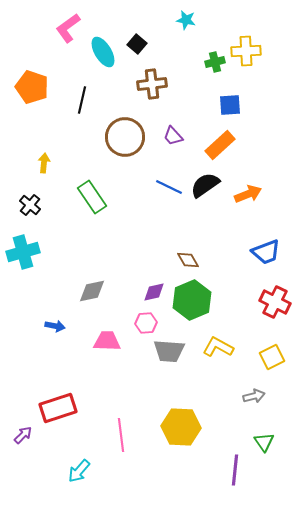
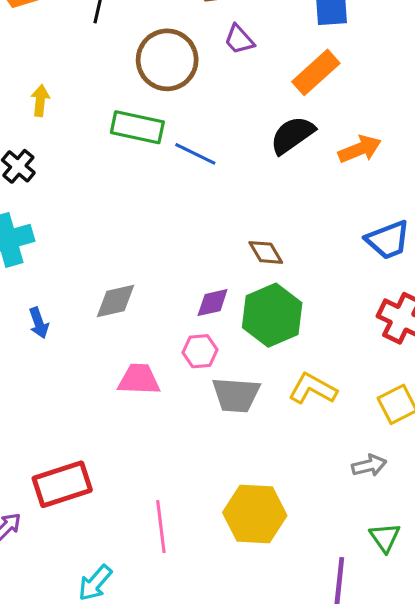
purple trapezoid: (173, 136) -> (239, 40), moved
blue line: (169, 187) -> (195, 154), moved
green rectangle: (92, 197) -> (137, 127), moved, turned -44
blue arrow: (55, 326) -> (39, 323), moved, turned 60

